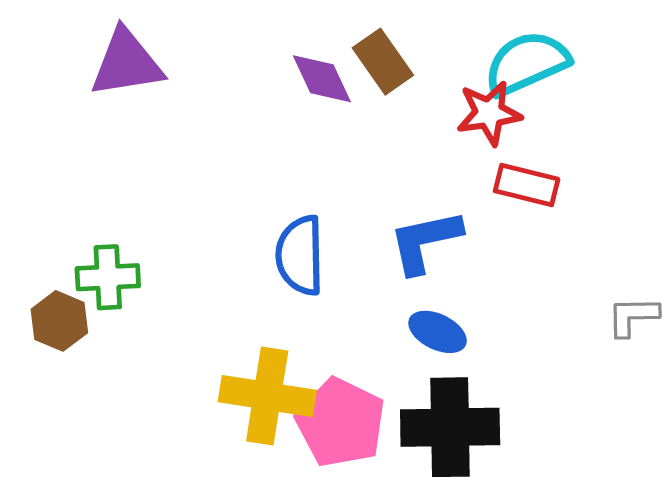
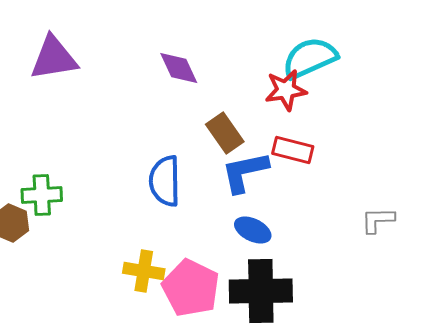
brown rectangle: (383, 62) -> (225, 133), moved
red rectangle: (527, 185) -> (293, 150), moved
yellow cross: (267, 396) -> (144, 271), size x0.7

